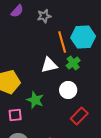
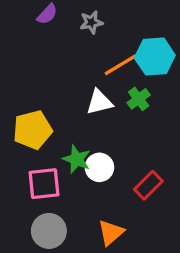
orange line: (62, 42) -> (121, 65), turned 75
white circle: (68, 90) -> (99, 167), moved
pink square: (15, 115) -> (44, 184), size x1.5

